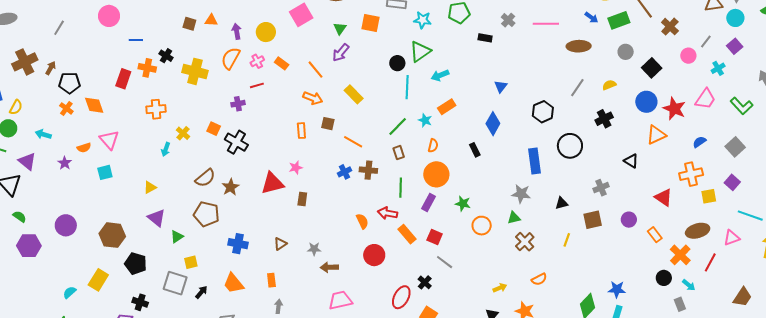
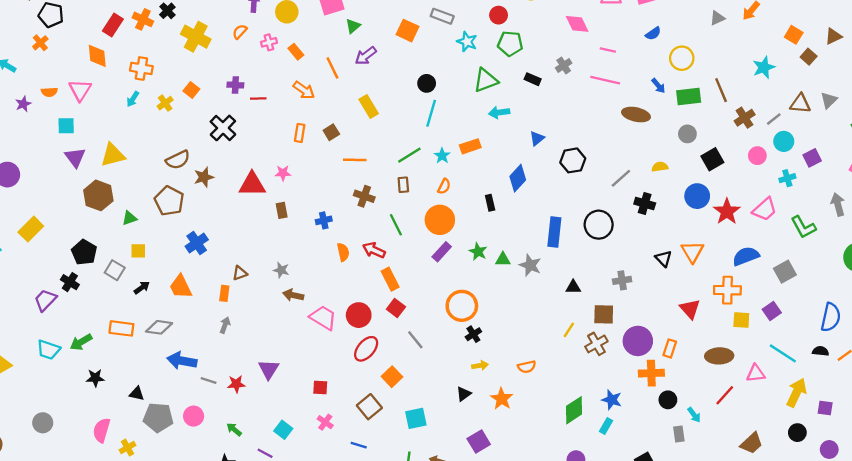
cyan circle: (735, 18) -> (784, 141), moved
green triangle: (340, 28) -> (353, 26), moved
gray line: (706, 42) -> (774, 119), moved
green triangle: (420, 51) -> (486, 80), moved
orange semicircle: (231, 58) -> (240, 32), size x0.6
cyan arrow: (440, 75) -> (499, 112), moved
red line: (257, 85) -> (258, 98), moved
gray line: (577, 88) -> (621, 178), moved
orange arrow: (313, 98) -> (304, 90), moved
orange diamond: (94, 105) -> (97, 56), moved
black hexagon: (543, 112) -> (573, 160), moved
black cross: (604, 119) -> (645, 204), turned 30
brown square: (328, 124) -> (331, 132), turned 32
orange square: (214, 129) -> (191, 90), moved
orange triangle: (656, 135) -> (692, 252), moved, turned -50
orange line: (353, 142) -> (355, 160), turned -42
blue semicircle: (699, 142) -> (746, 256), size x1.6
cyan arrow: (166, 149) -> (133, 99), moved
blue cross: (344, 172) -> (324, 220), moved
yellow triangle: (150, 187) -> (113, 155), size x1.6
green line: (401, 188) -> (396, 225), turned -42
brown rectangle: (302, 199) -> (282, 210), turned -32
purple rectangle: (429, 202) -> (442, 252), moved
green star: (463, 204) -> (478, 252), moved
purple triangle: (157, 218) -> (75, 157), moved
green triangle: (514, 218) -> (503, 259), moved
purple circle: (629, 220) -> (638, 341), moved, size x1.6
orange circle: (482, 226) -> (462, 306), moved, size x1.4
brown hexagon: (112, 235) -> (98, 195), moved
orange rectangle: (655, 235) -> (670, 348), turned 42
red square: (435, 237) -> (396, 308), moved
brown cross: (525, 242) -> (596, 344), moved
blue cross: (238, 244) -> (197, 243), turned 30
brown triangle: (280, 244) -> (240, 273), moved
red circle: (374, 255) -> (359, 315), moved
orange cross: (680, 255) -> (651, 373), moved, turned 30
gray line: (445, 262) -> (415, 340), moved
black pentagon: (136, 264) -> (84, 252), moved
yellow rectangle: (98, 280) -> (31, 229), moved
black cross: (425, 282) -> (473, 334), moved
gray square: (175, 283) -> (115, 270), size x0.7
pink trapezoid: (340, 300) -> (323, 318), moved, turned 30

